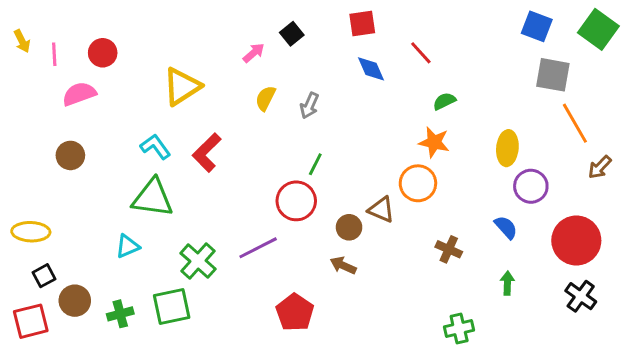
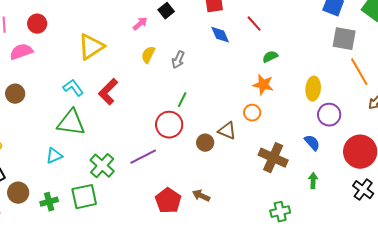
orange circle: (418, 183) -> (252, 113), size x0.7
brown cross: (449, 249) -> (273, 158), size x1.6
brown arrow: (343, 265) -> (201, 196), moved

